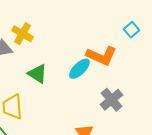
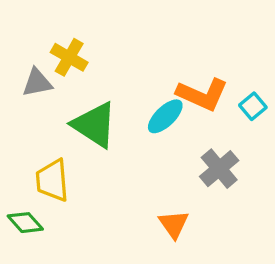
cyan square: (131, 30) -> (253, 106), moved
green triangle: (37, 74) -> (94, 125), size x1.4

